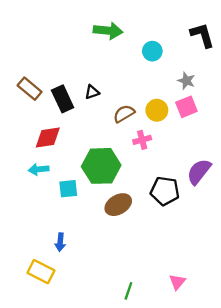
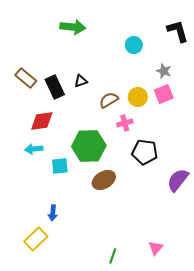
green arrow: (108, 31) -> (73, 27), moved
purple semicircle: (199, 172) -> (178, 180), moved
black pentagon: (165, 191) -> (145, 152), moved
yellow rectangle: (41, 272) -> (36, 239), turned -70

